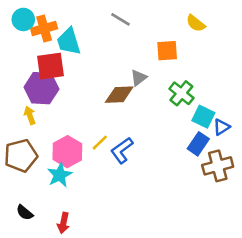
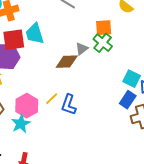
cyan trapezoid: (69, 41) -> (35, 34), moved
green cross: (181, 93) -> (103, 43), moved
blue L-shape: (122, 150) -> (69, 105), turned -35

